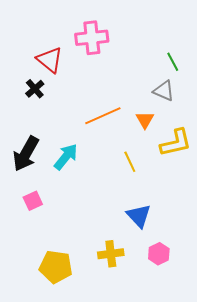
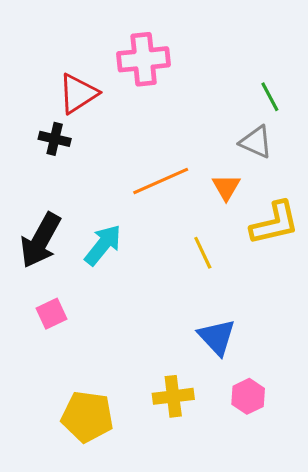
red triangle: (50, 60) -> (78, 94), turned 48
black cross: (35, 89) -> (55, 139), turned -36

